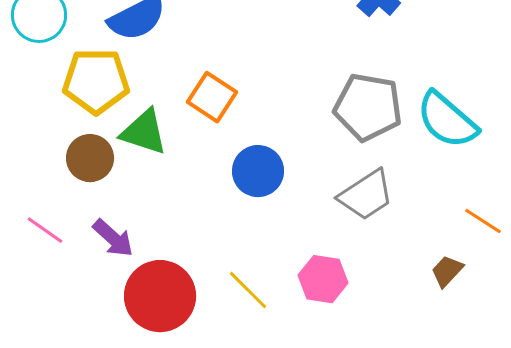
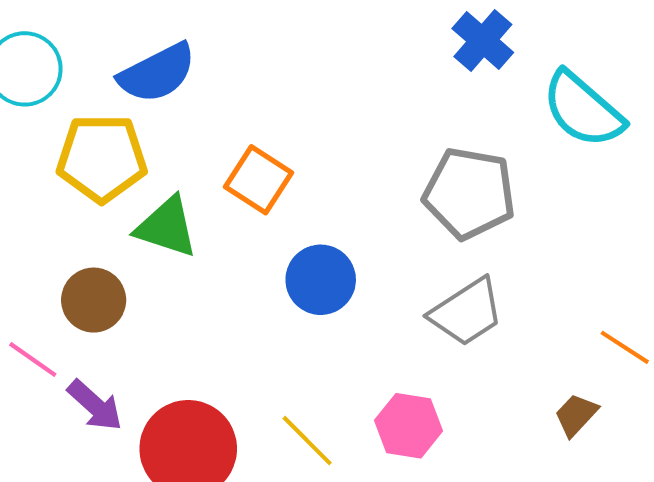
cyan semicircle: (447, 120) -> (583, 109), moved
brown circle: (90, 158) -> (94, 300), moved
purple arrow: (113, 238) -> (95, 405), moved

